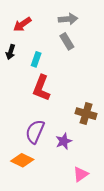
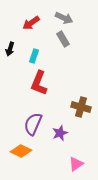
gray arrow: (68, 19) -> (64, 18), turned 30
red arrow: (22, 24) -> (31, 23), moved

